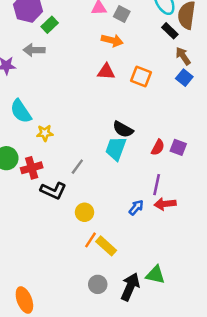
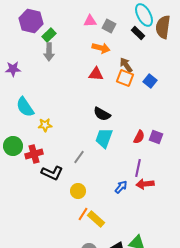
black rectangle: (170, 31) -> (138, 33), moved
gray arrow: (34, 50) -> (49, 52), moved, turned -90
brown arrow: (183, 56) -> (126, 65), moved
blue square: (184, 78) -> (150, 81), moved
black semicircle: (123, 129) -> (102, 114), moved
gray line: (77, 167) -> (79, 157), moved

